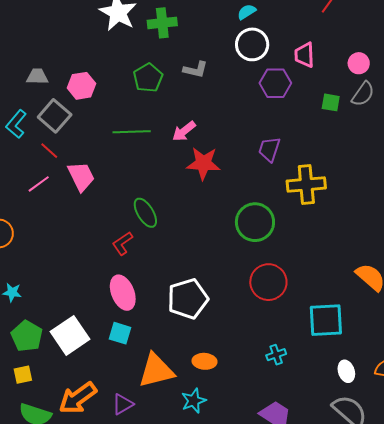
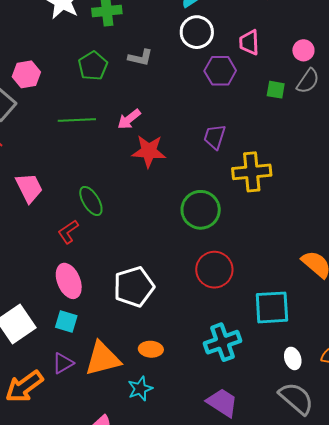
pink trapezoid: (81, 176) -> (29, 188), moved
cyan cross: (276, 355) -> (222, 342), size x1.8
purple triangle: (123, 404) -> (63, 363), moved

